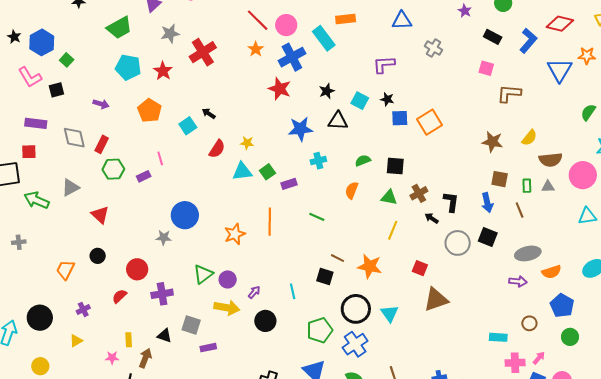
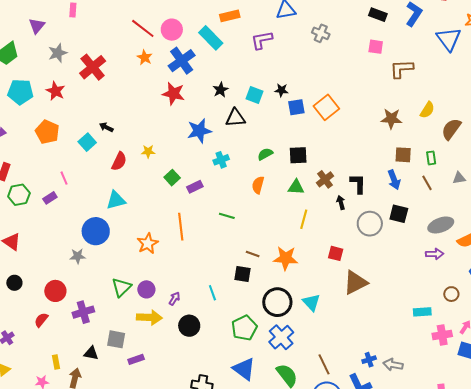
purple L-shape: (384, 64) -> (262, 40), moved
brown semicircle: (551, 160) -> (451, 129), turned 140
cyan triangle: (242, 171) -> (116, 200), moved
gray triangle: (548, 187) -> (459, 178), moved
black arrow: (432, 218) -> (341, 202), turned 48

